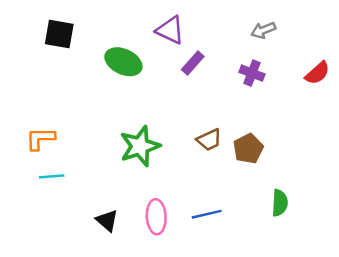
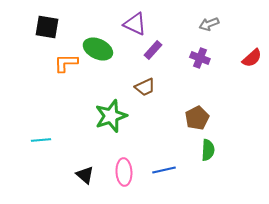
orange L-shape: (40, 139) -> (66, 63), moved
brown trapezoid: (209, 140) -> (145, 87), moved
green semicircle: (280, 203) -> (208, 150), moved

